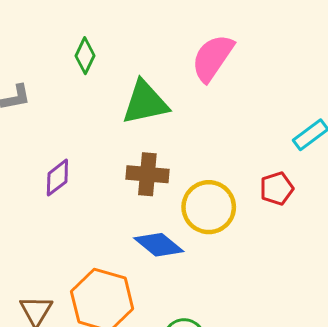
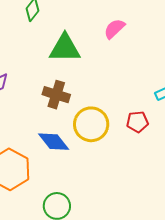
pink semicircle: (213, 58) -> (114, 29), size x0.7

